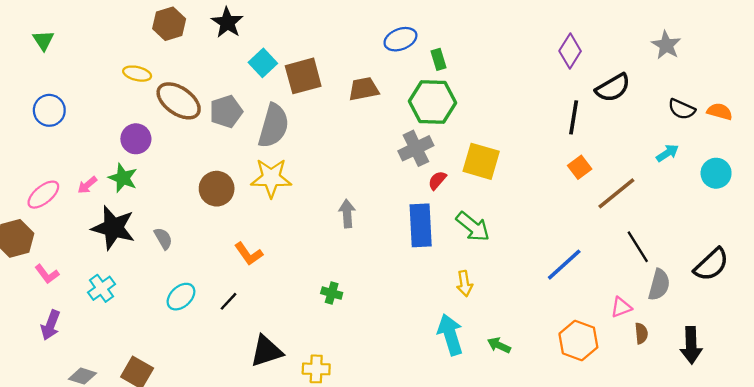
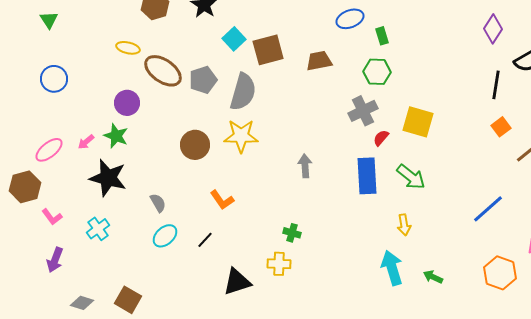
green hexagon: (432, 102) -> (377, 72), size x0.7
gray semicircle: (163, 238) -> (158, 203), moved
yellow cross: (316, 369) -> (279, 264), moved

